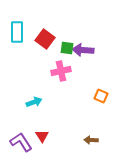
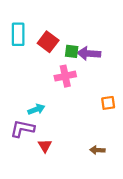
orange square: (101, 96) -> (108, 103), turned -32
purple L-shape: (21, 142) -> (22, 129), moved, turned -45

